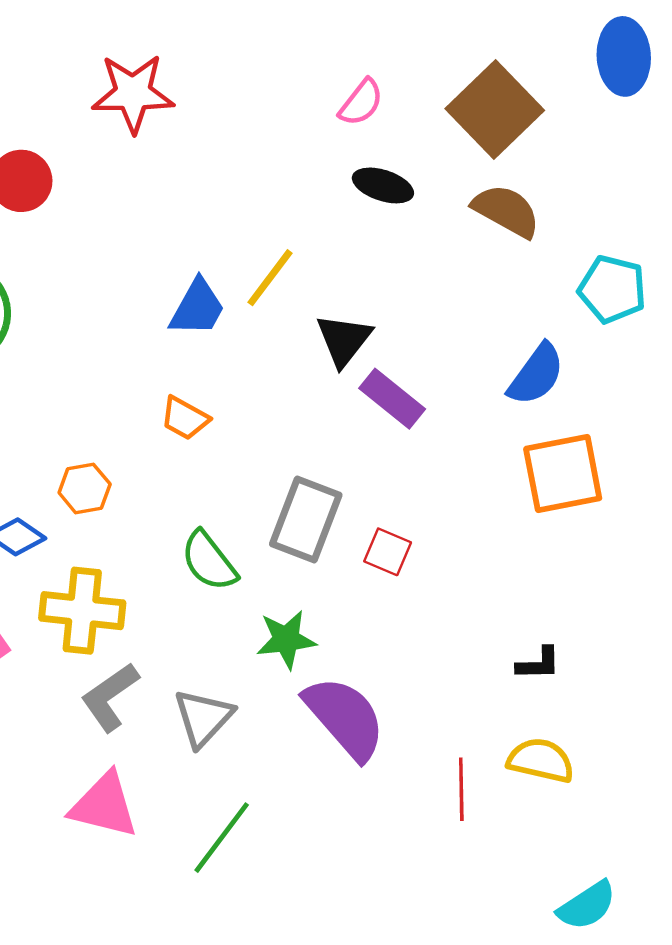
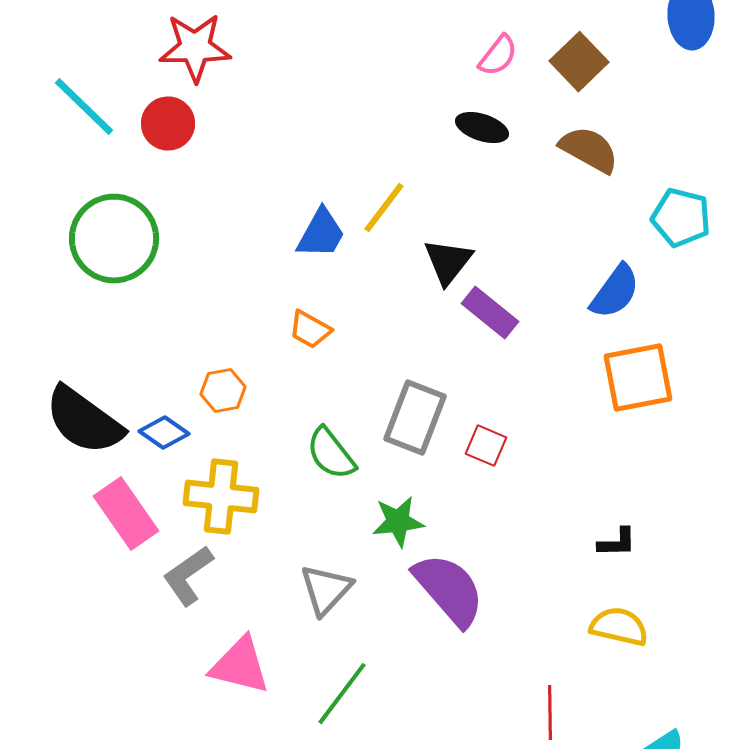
red star: (133, 93) -> (195, 48), moved
pink semicircle: (361, 103) -> (498, 56), moved
brown square: (495, 109) -> (579, 62), size x0.7
gray L-shape: (110, 697) -> (188, 576), moved
red line: (461, 789) -> (550, 713), moved

